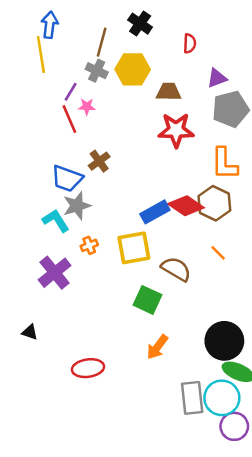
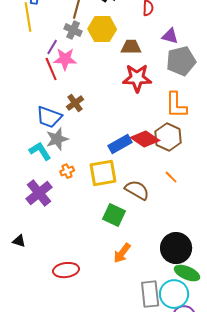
purple triangle: (217, 78) -> (170, 36), turned 36
pink star: (87, 107) -> (65, 59), size x1.6

